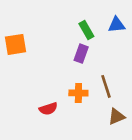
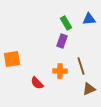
orange square: (16, 44) -> (12, 59), moved
red semicircle: (48, 109) -> (37, 83), turned 64

